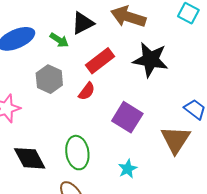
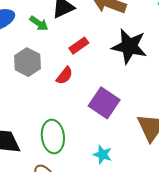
red rectangle: (100, 61) -> (79, 46), size x0.7
cyan star: (128, 169) -> (103, 154), turned -30

